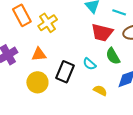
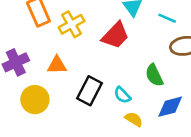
red trapezoid: (102, 33) -> (115, 35), moved, turned -65
cyan semicircle: (89, 64) -> (122, 95), moved
yellow circle: (37, 82) -> (35, 100), moved

